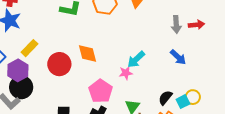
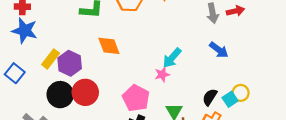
orange diamond: (87, 53) -> (109, 46), moved
red circle: (59, 64) -> (85, 92), moved
purple hexagon: (18, 70) -> (70, 63), moved
black circle: (21, 87) -> (60, 95), moved

